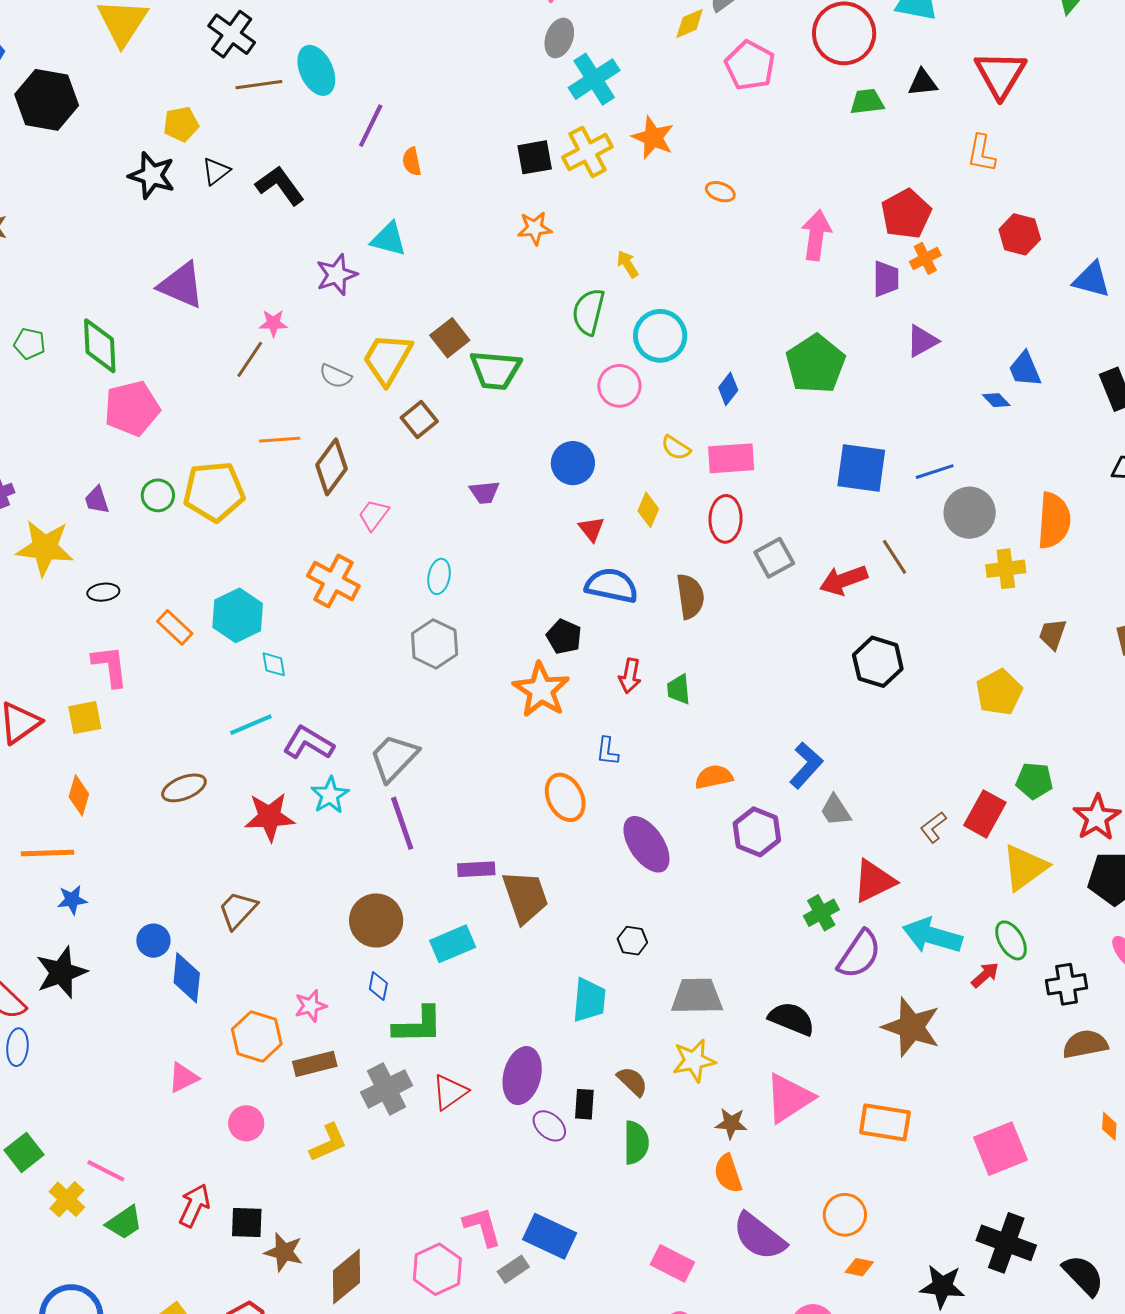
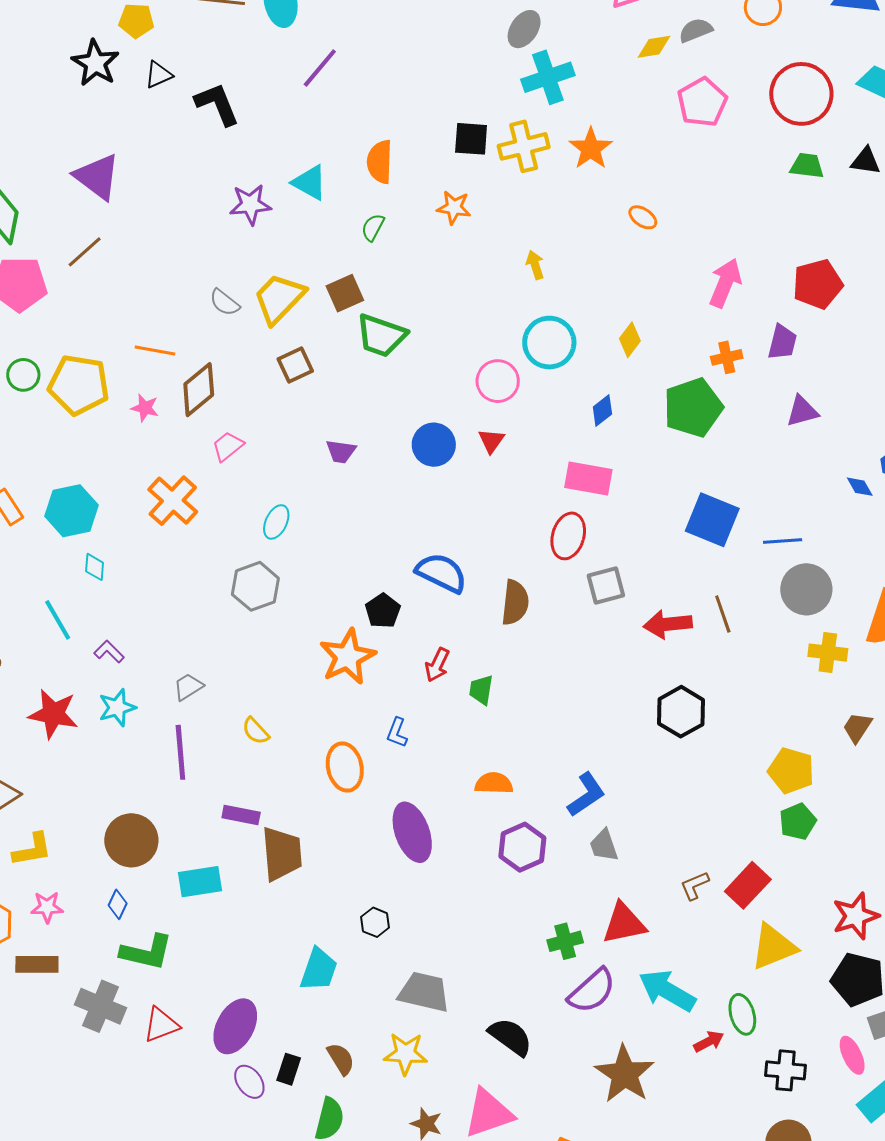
orange semicircle: (412, 162) -> (380, 162), moved, size x1.5
orange cross: (925, 258) -> (727, 357), moved
green semicircle: (588, 312) -> (373, 227), moved, size x0.6
pink star: (273, 323) -> (145, 408), moved
brown line: (250, 359) -> (85, 252), moved
yellow semicircle: (676, 448) -> (256, 731), moved
yellow diamond: (648, 510) -> (630, 340), moved
red triangle: (591, 529) -> (491, 441), moved
yellow pentagon: (999, 692) -> (791, 771), turned 30
cyan line: (251, 725) -> (58, 620), turned 69
purple L-shape: (308, 743) -> (109, 652), size x0.6
gray trapezoid: (394, 758) -> (188, 687), size x0.6
green pentagon: (1034, 781) -> (798, 821), moved, turned 30
gray cross: (387, 1089) -> (101, 1006), turned 36
yellow L-shape: (328, 1143) -> (32, 850), moved

